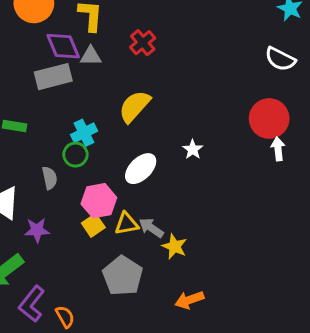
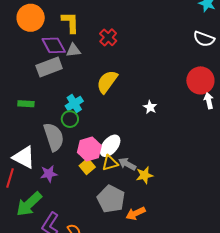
white ellipse: (141, 169) -> (110, 146), moved
gray semicircle: (50, 178) -> (54, 137), size x1.8
yellow star: (175, 246) -> (145, 175), turned -30
orange arrow: (189, 300) -> (136, 213), moved

